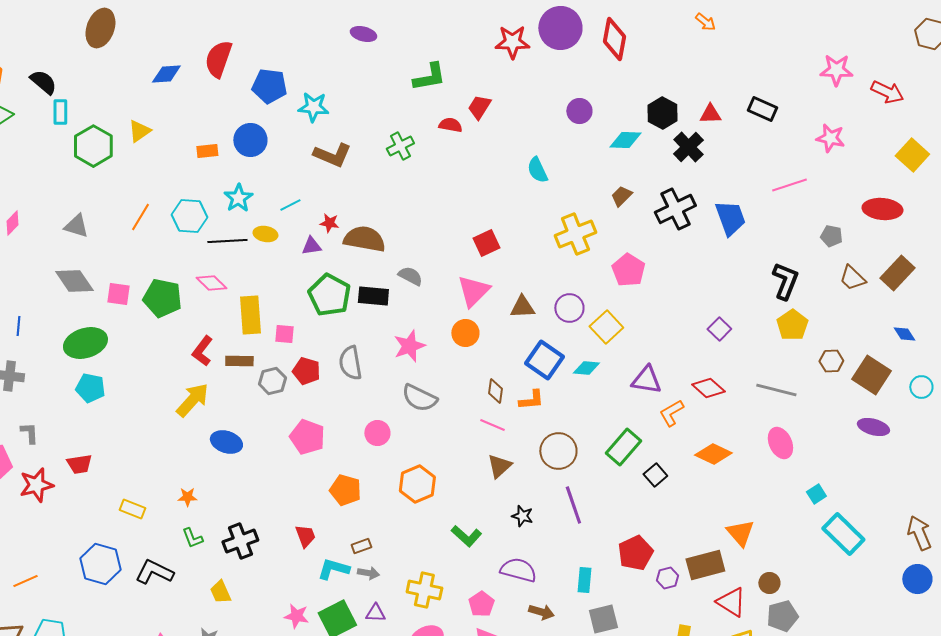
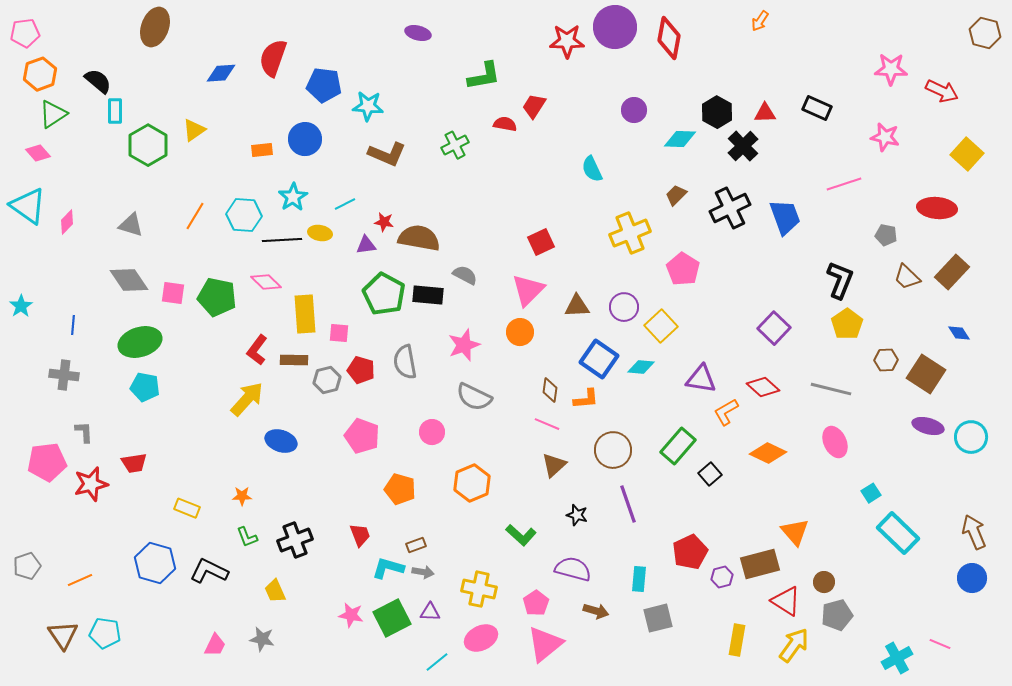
orange arrow: (705, 22) -> (760, 21), turned 85
purple square: (719, 329) -> (774, 328), size x1.4
cyan circle: (921, 387) -> (971, 437), moved, size x1.4

